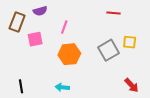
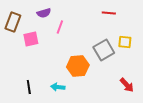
purple semicircle: (40, 11) -> (44, 13), moved
orange hexagon: (69, 54) -> (78, 66), moved
black line: (21, 86) -> (29, 87), moved

